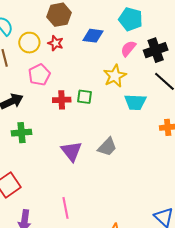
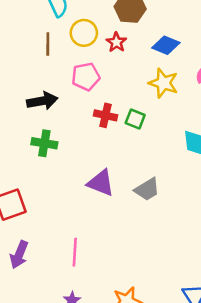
yellow star: (115, 76) -> (163, 83), moved, turned 30
purple triangle: (71, 151) -> (101, 183), turned -45

